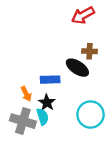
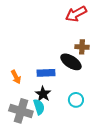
orange arrow: (26, 94) -> (16, 77), moved
cyan circle: (91, 115) -> (76, 100), moved, size x0.6

